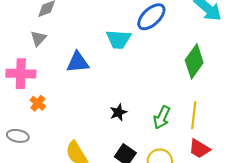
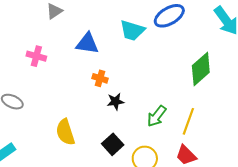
pink cross: (21, 74) -> (36, 56), moved, size x0.7
orange cross: (38, 103) -> (100, 78), moved, turned -35

